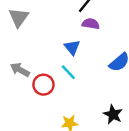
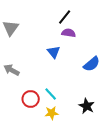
cyan line: (68, 72) -> (51, 94), moved
red circle: (43, 85) -> (31, 99), moved

